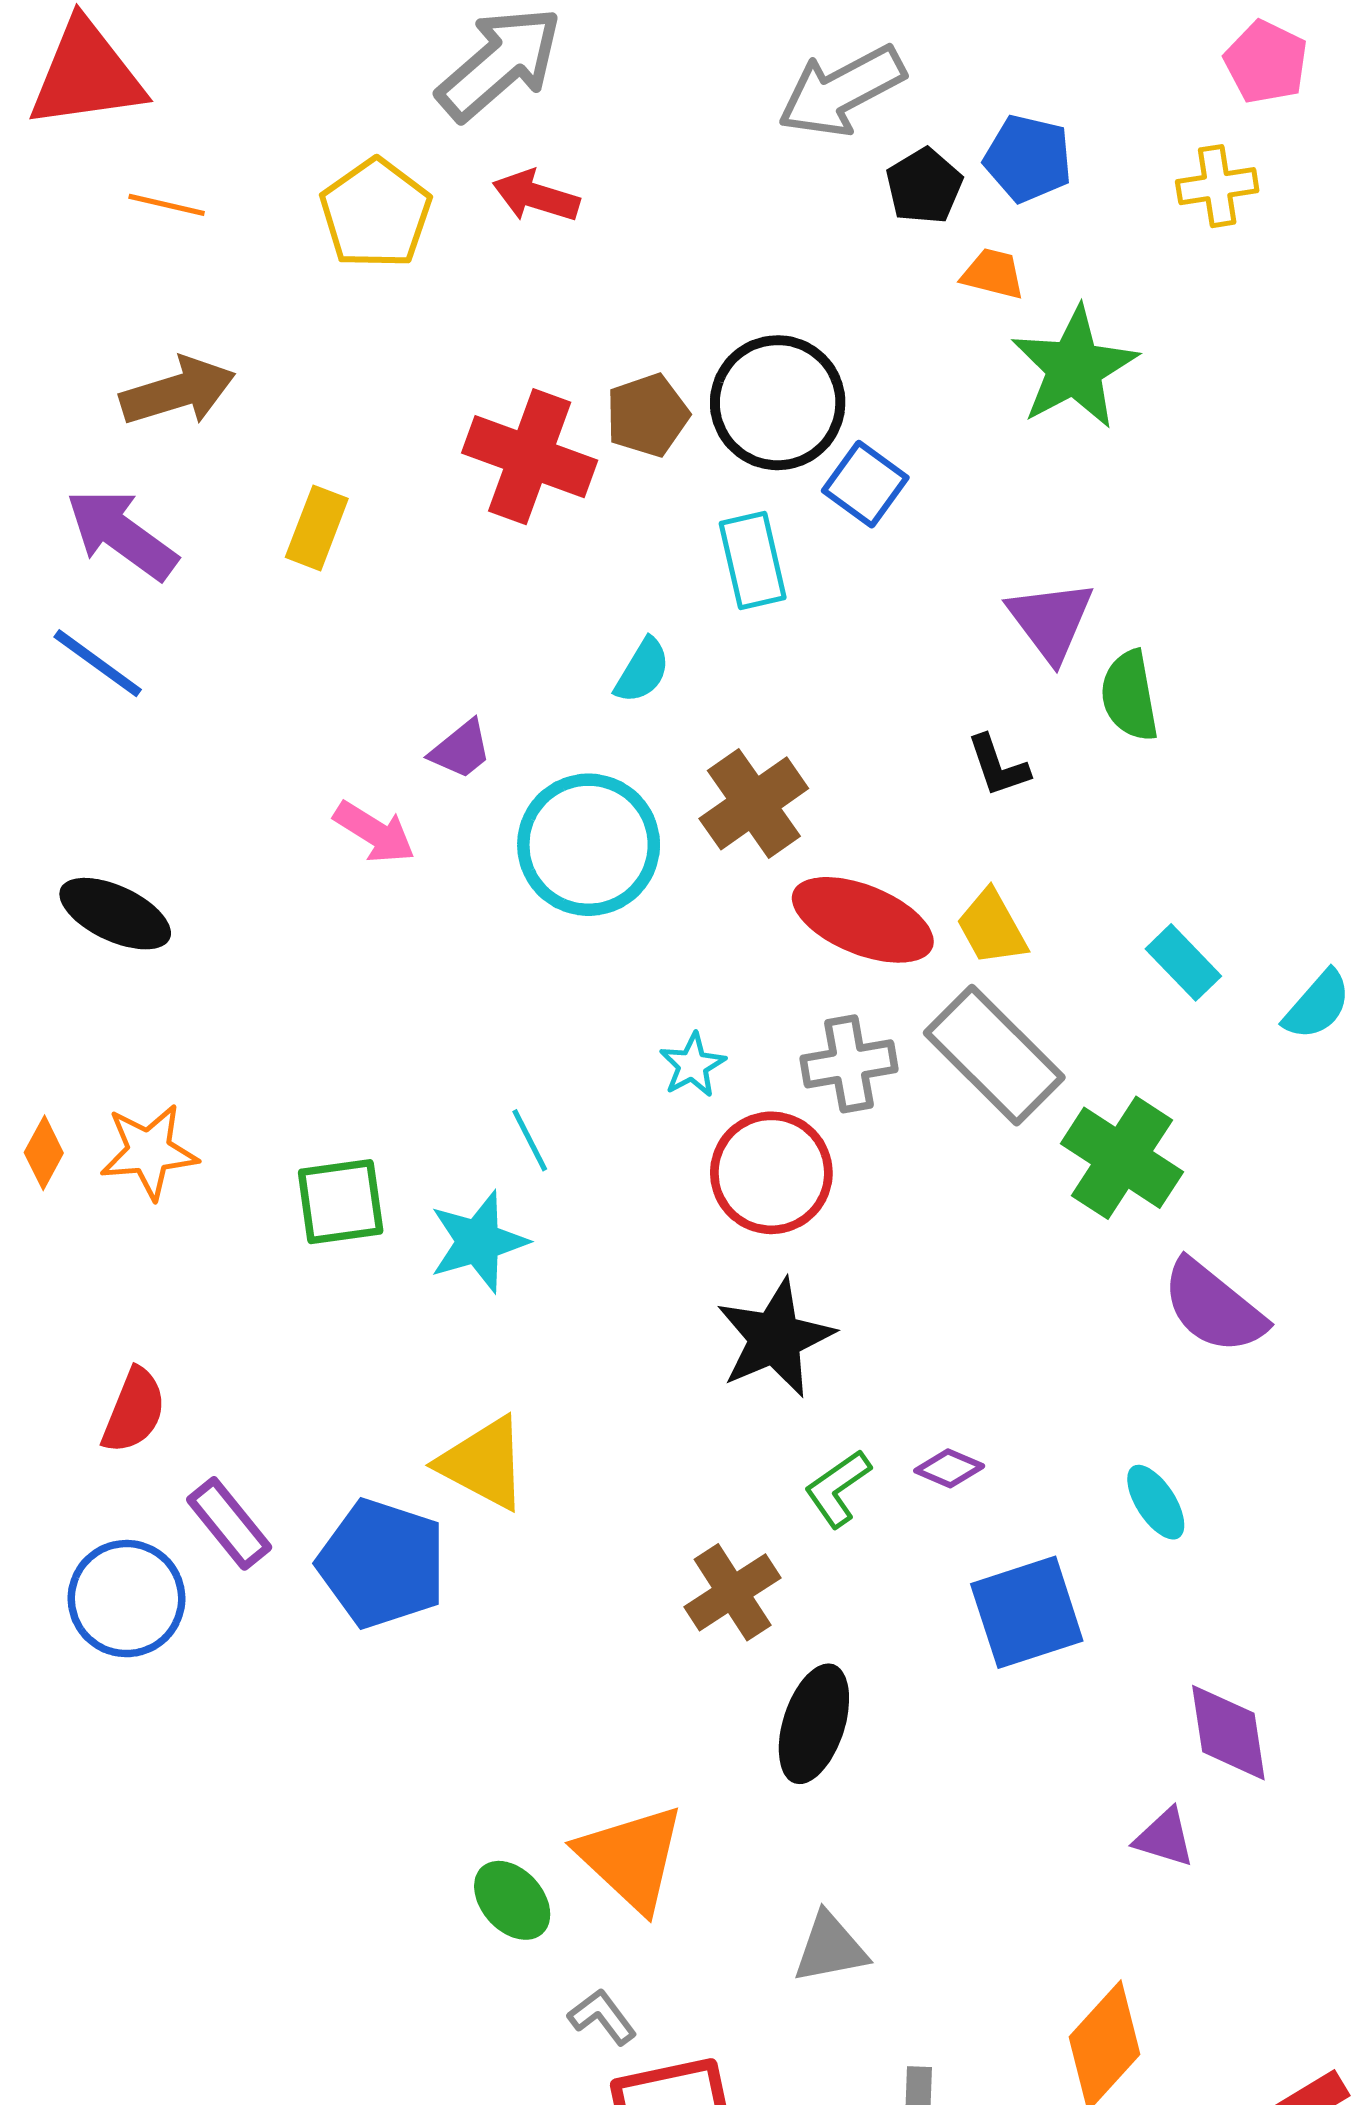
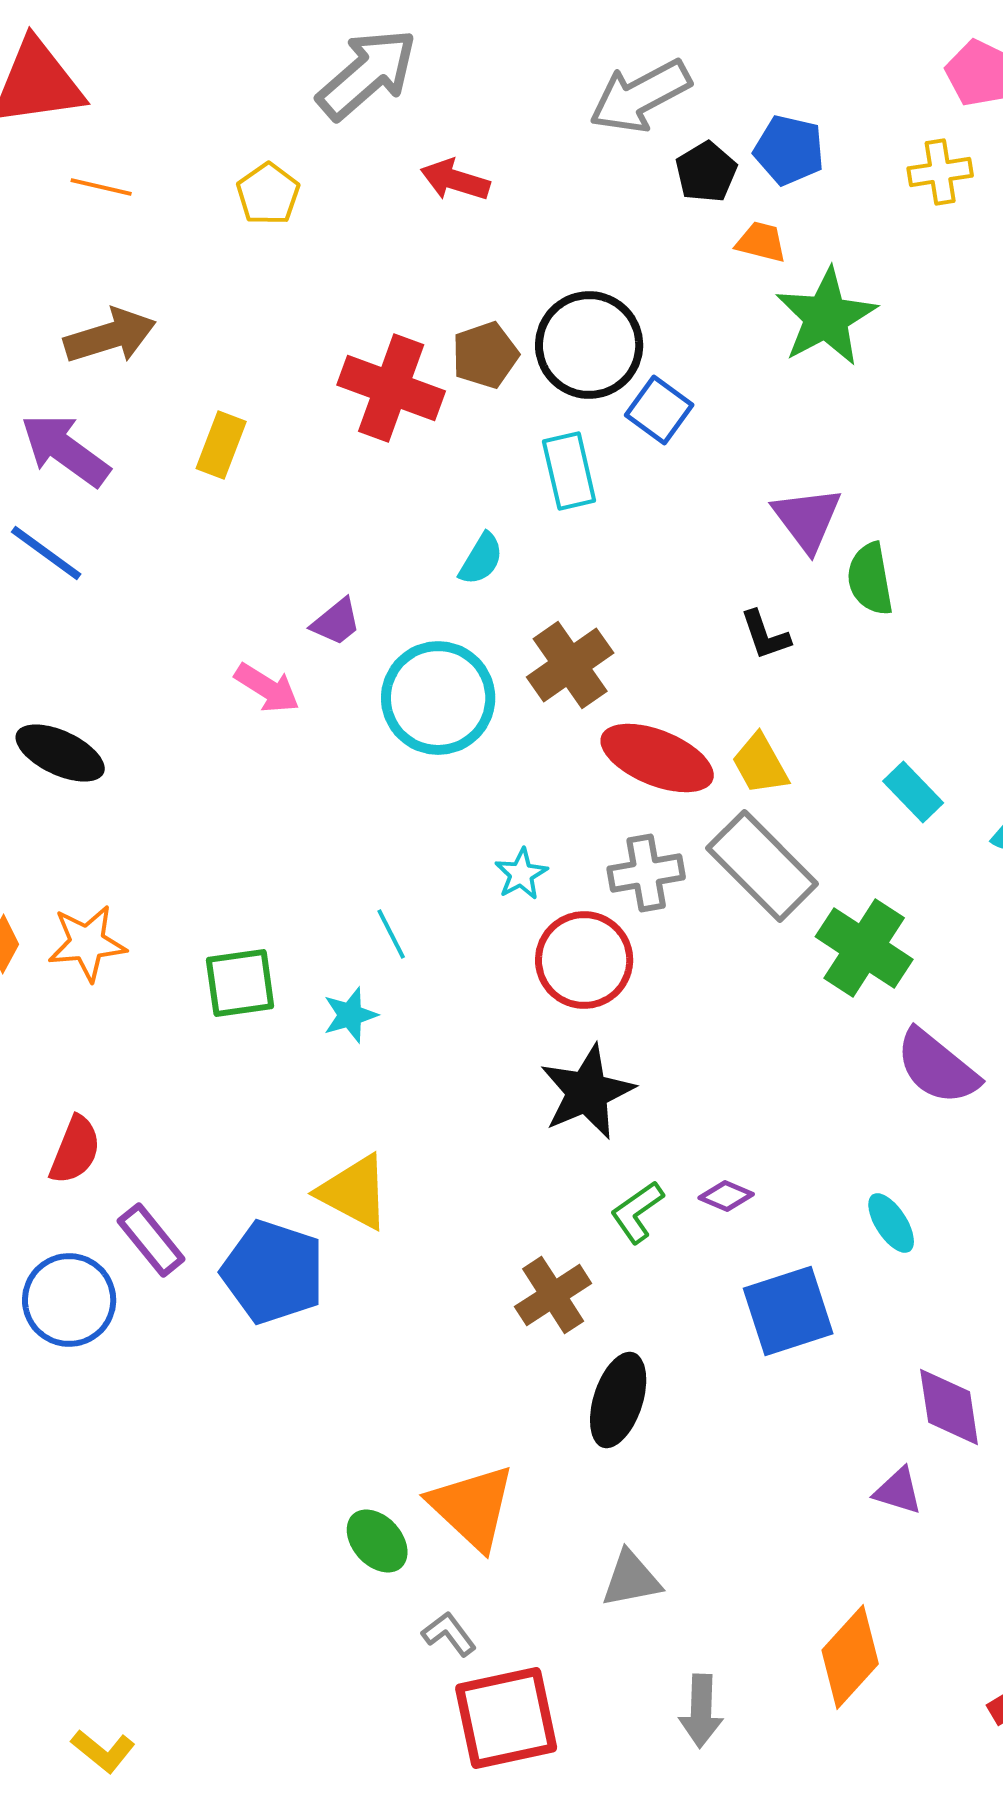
red arrow: (536, 196) -> (455, 180), moved
yellow pentagon: (376, 214) -> (268, 194), size x0.7
cyan star: (478, 1242) -> (350, 1015), size x0.7

